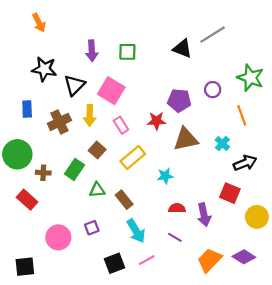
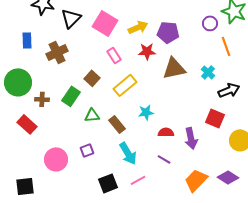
purple circle: (213, 90) -> (210, 23), moved
yellow arrow: (90, 115) -> (138, 27), moved, turned -114
cyan star: (165, 176) -> (146, 112), moved

